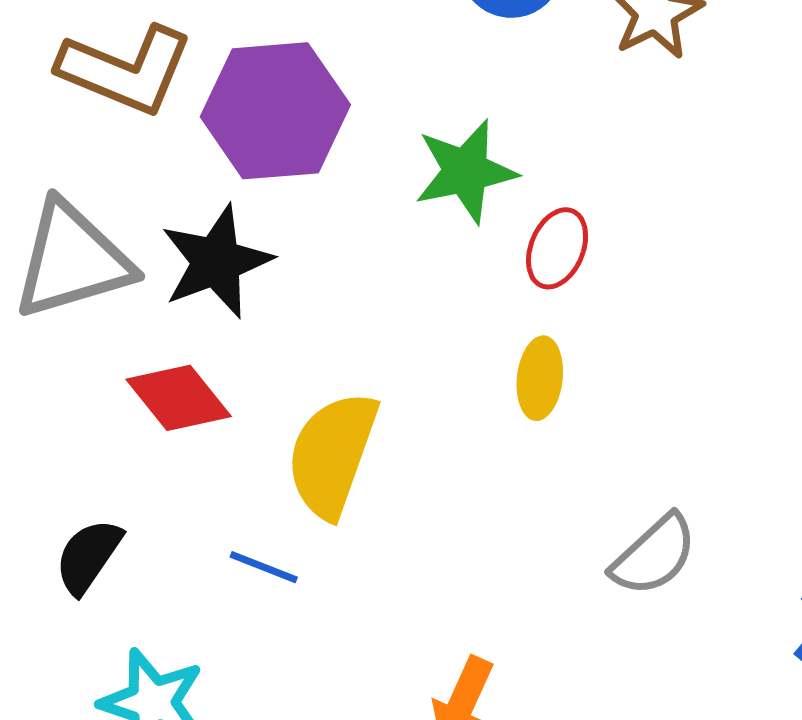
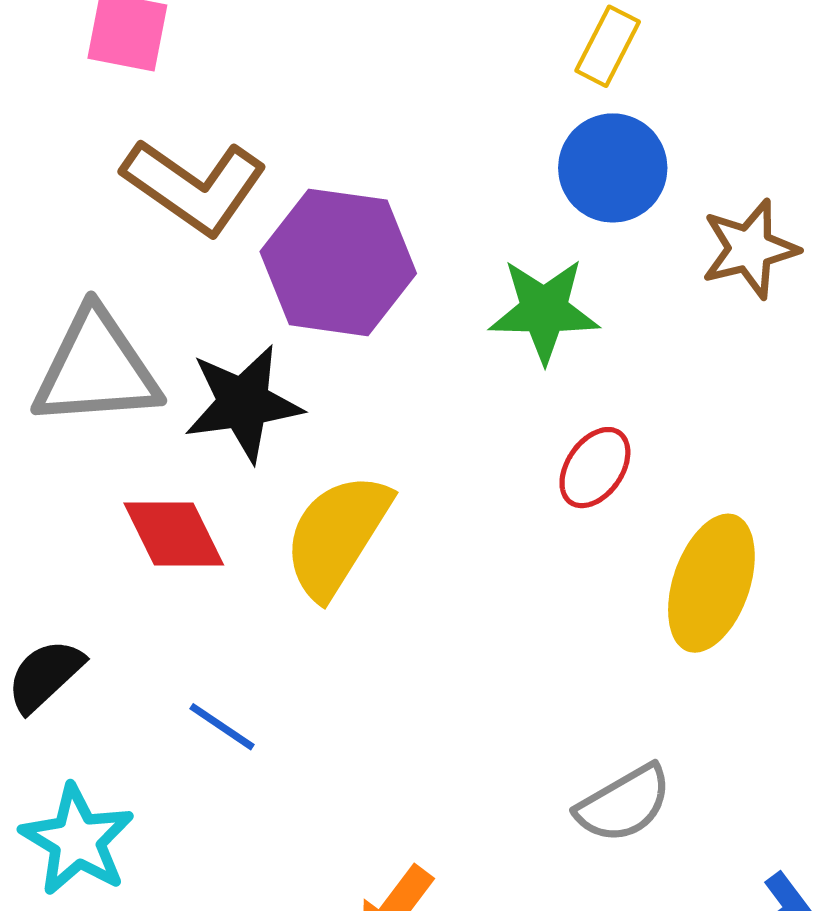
green star: (466, 171) -> (544, 310), moved
yellow ellipse: (540, 378) -> (711, 583), moved, size x1.6
yellow semicircle: (332, 455) -> (337, 535), moved

